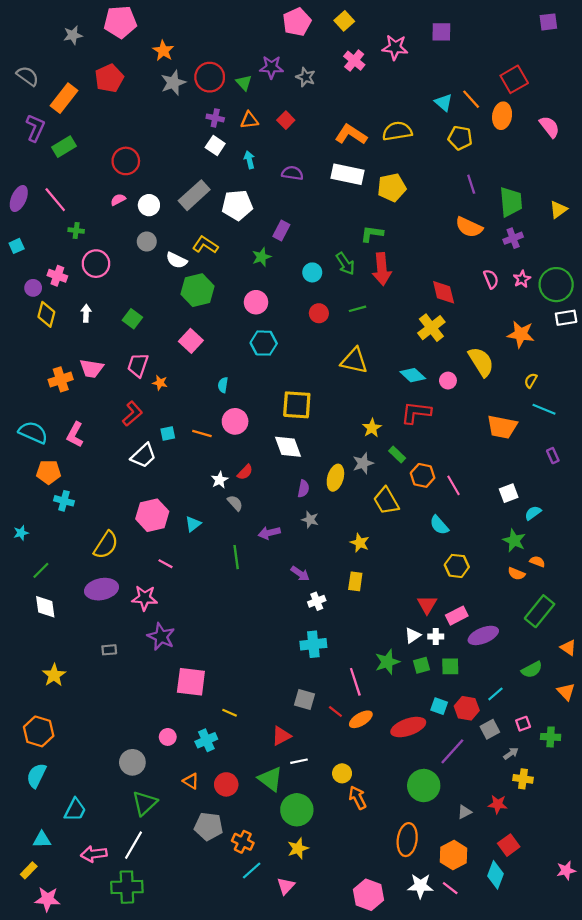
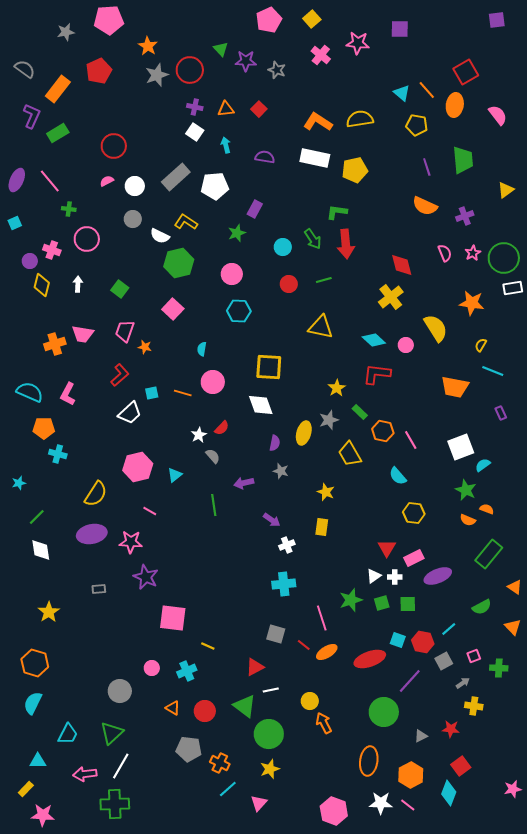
green triangle: (244, 83) -> (221, 49), moved
green trapezoid: (511, 202) -> (463, 160), moved
white square: (509, 493) -> (461, 447), size x1.5
green triangle: (145, 803) -> (112, 733), moved

